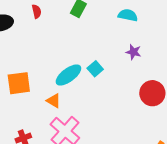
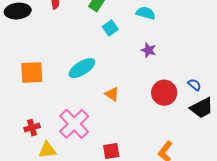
cyan square: (95, 69) -> (110, 28), moved
orange triangle: (54, 101) -> (112, 94), moved

